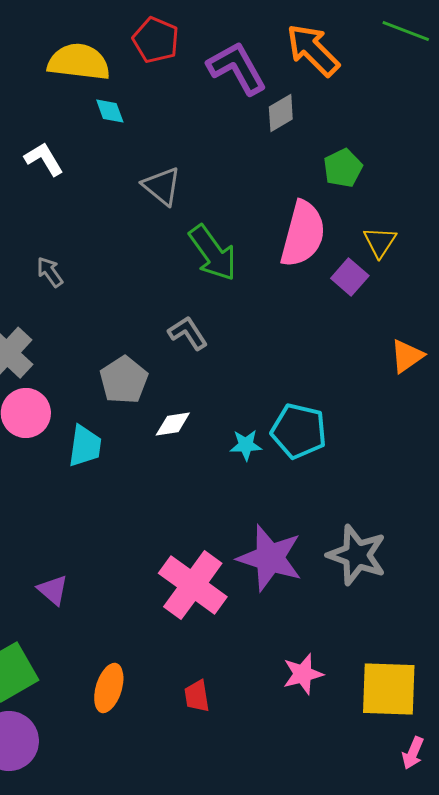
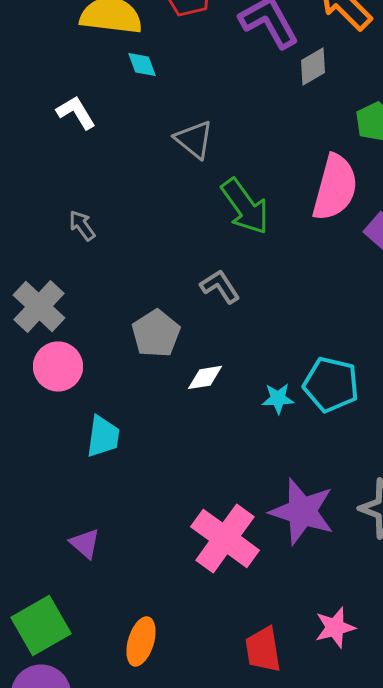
cyan trapezoid: (85, 446) -> (103, 436), moved
red trapezoid: (197, 696) -> (263, 649), moved, size x1.4

